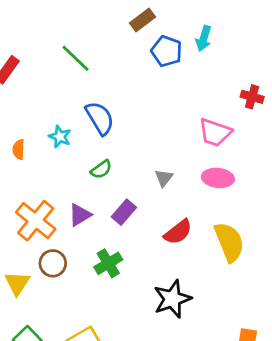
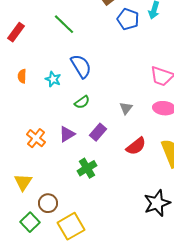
orange semicircle: (19, 149) -> (22, 76), moved
orange cross: (36, 221) -> (36, 138), size x0.7
brown circle: (53, 263) -> (48, 203), moved
black star: (172, 299) -> (157, 203), moved

